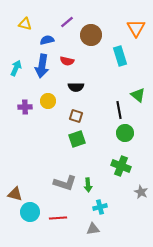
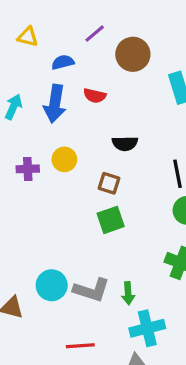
black semicircle: (76, 87) -> (125, 143), moved
cyan cross: (100, 207) -> (147, 328), size x1.5
cyan circle: (30, 212) -> (52, 285), moved

